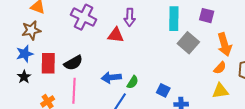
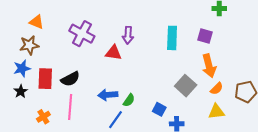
gray square: (188, 43) -> (186, 86), moved
orange arrow: (224, 45) -> (209, 66), moved

